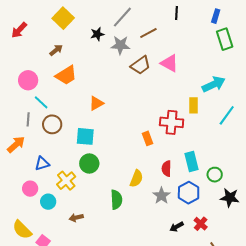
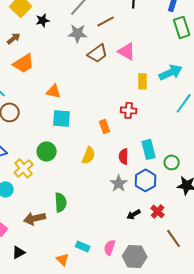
black star: (97, 34) -> (43, 20), moved
orange triangle: (96, 103) -> (54, 91), turned 42
yellow rectangle: (194, 105) -> (143, 81), moved
red cross: (172, 122) -> (129, 110), size x0.7
cyan square: (85, 136) -> (62, 118), moved
yellow semicircle: (136, 179) -> (89, 155), moved
green semicircle: (116, 200) -> (61, 202), moved
brown arrow: (76, 218) -> (35, 218), moved, size x1.5

